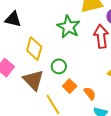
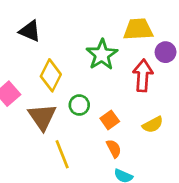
orange square: (70, 86) -> (110, 120), moved

